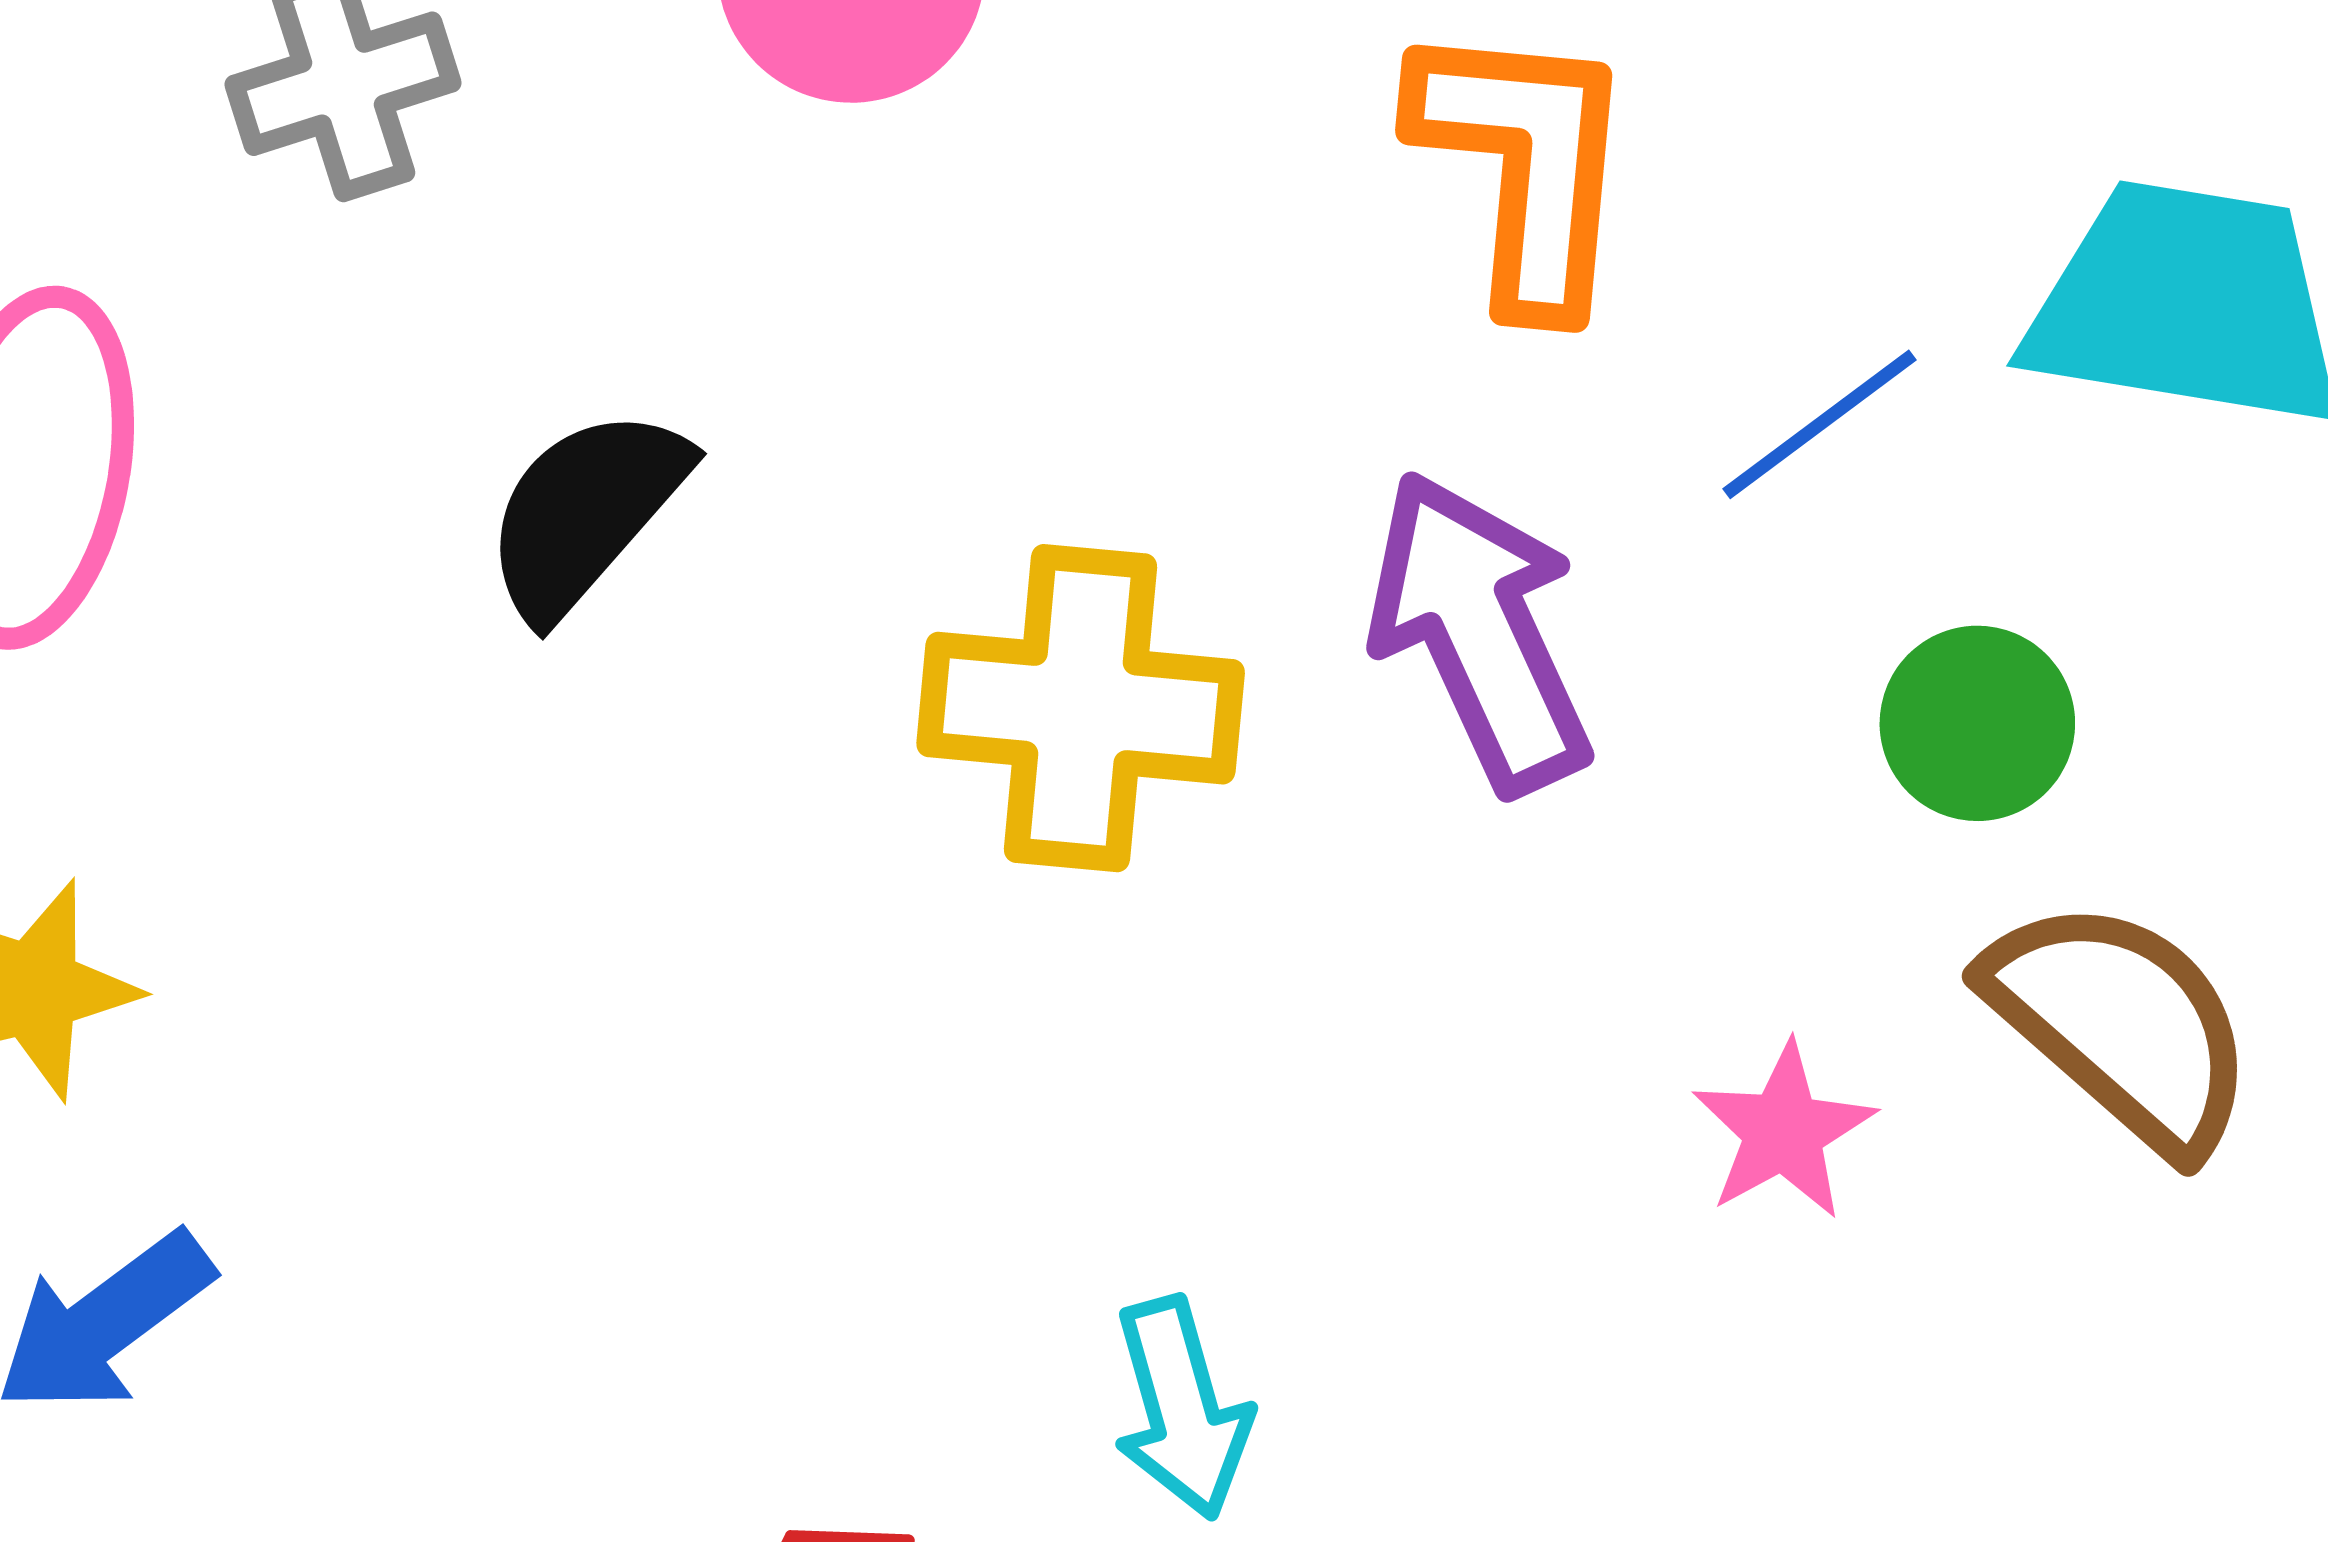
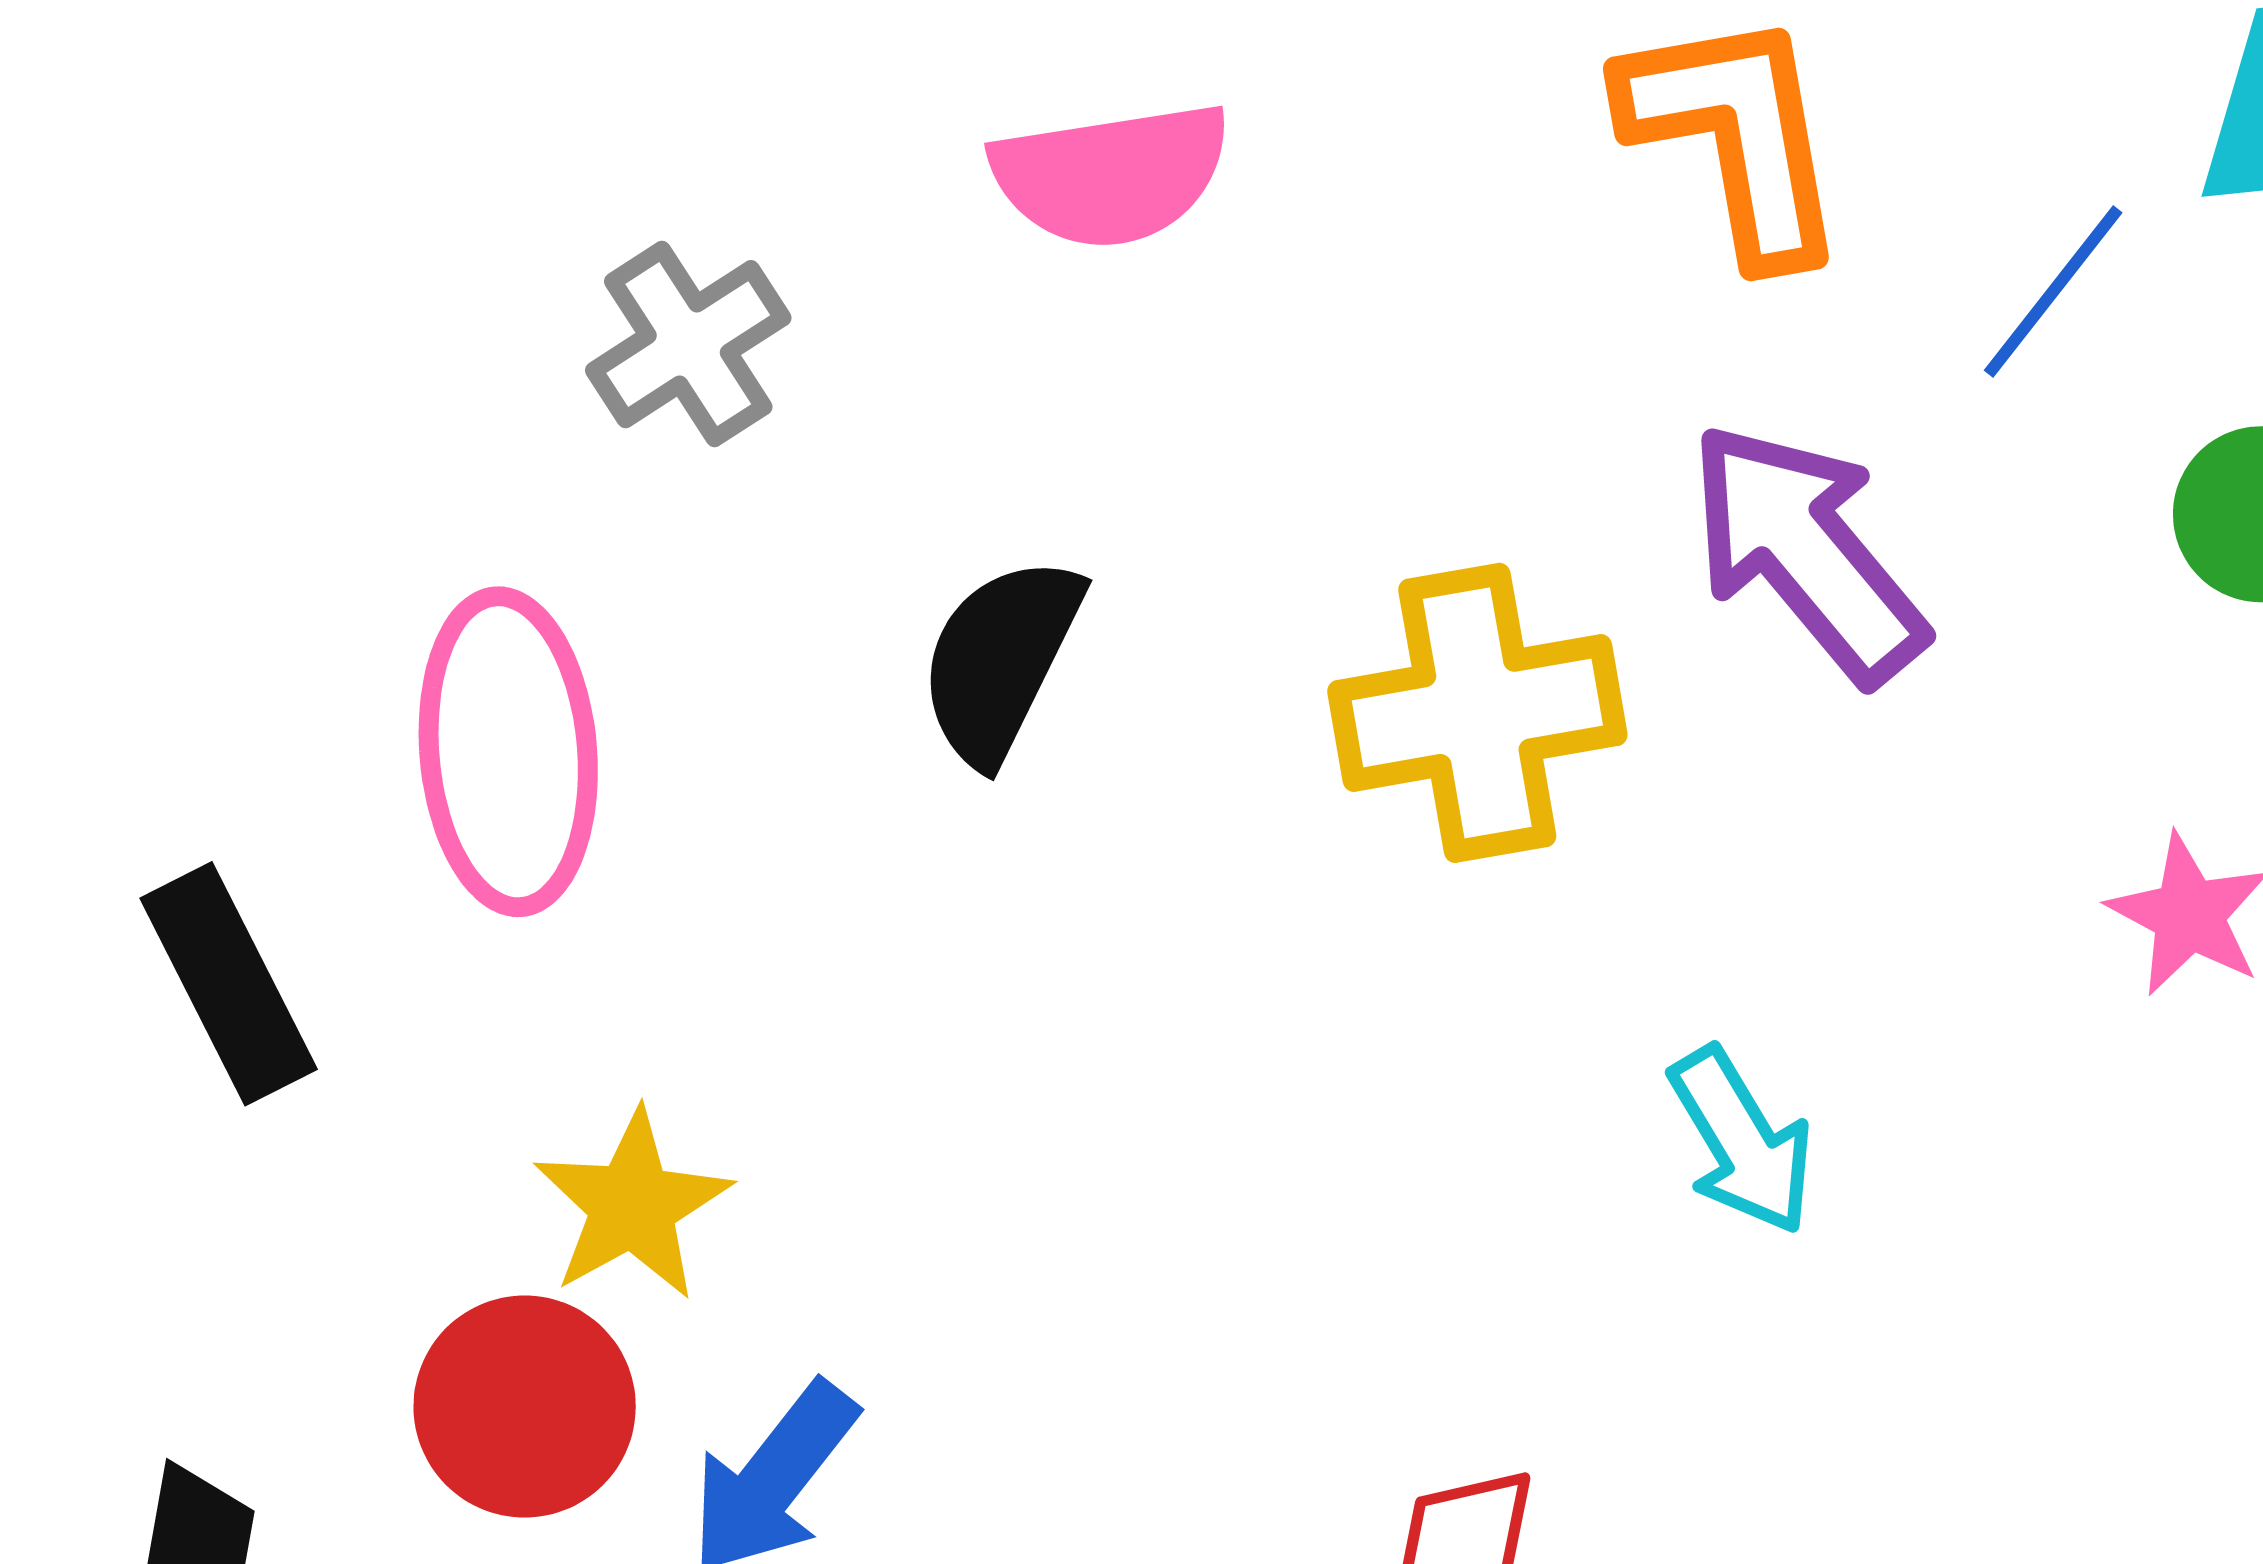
cyan arrow: (1182, 1408) -> (1742, 1141), moved

